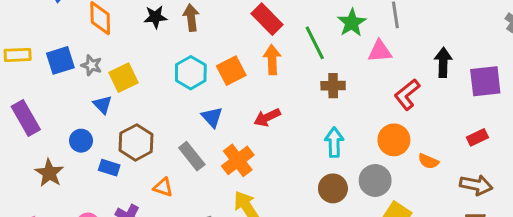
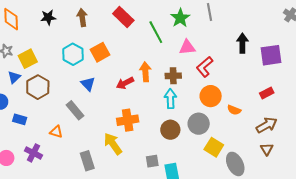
brown arrow: (191, 18) -> (82, 18), moved
pink triangle: (380, 51) -> (187, 47), moved
orange arrow: (272, 60) -> (145, 72), moved
brown cross: (333, 86) -> (173, 76), moved
red L-shape: (407, 94) -> (205, 67), moved
blue triangle: (103, 105) -> (14, 77), turned 32
brown hexagon: (136, 142) -> (38, 87), moved
orange cross: (238, 160) -> (128, 120), moved, turned 30
brown arrow: (476, 185) -> (267, 125), turned -40

